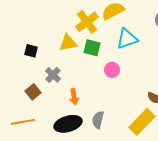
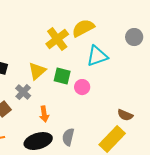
yellow triangle: (68, 43) -> (37, 71), moved, turned -30
green square: (92, 48) -> (62, 76), moved

